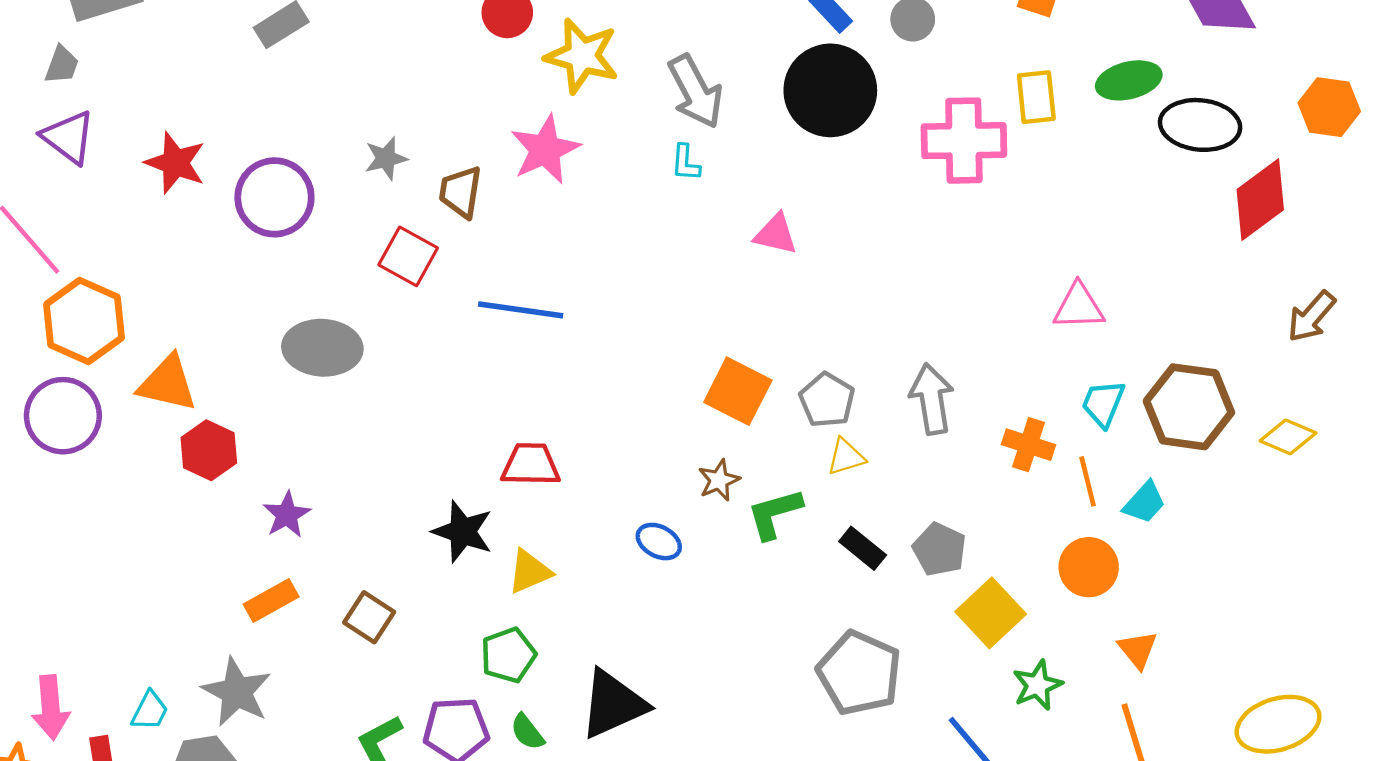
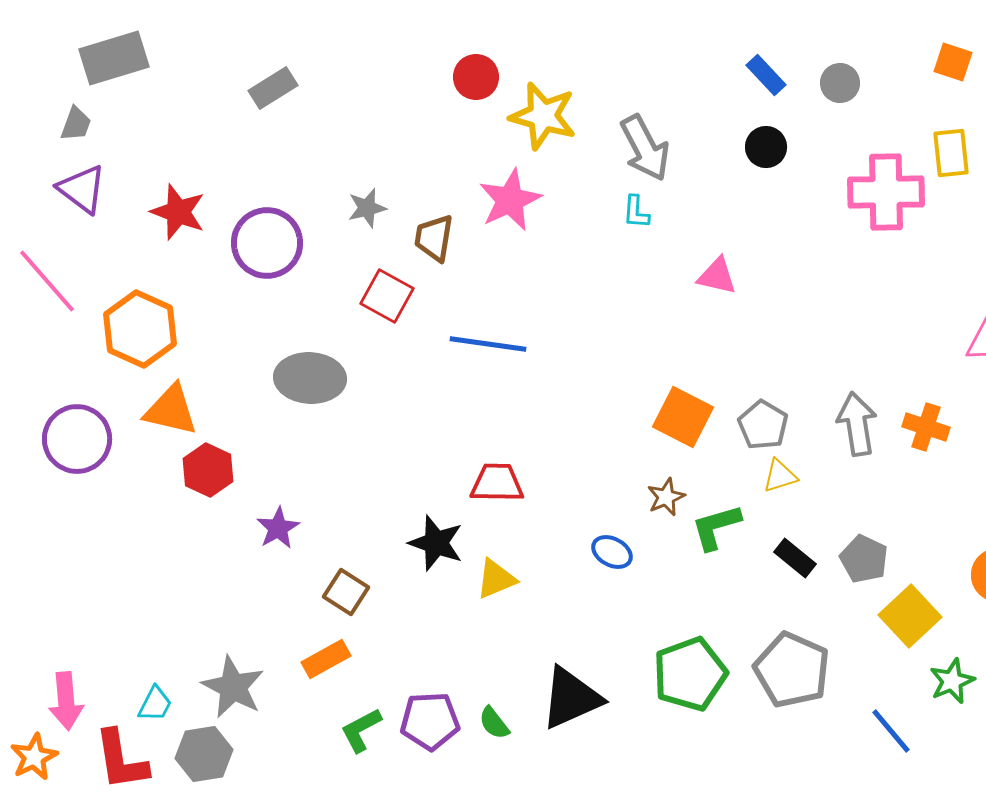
black circle: (830, 90) -> (766, 147), size x0.5
orange hexagon: (84, 321) -> (140, 329), moved
orange cross: (1029, 445) -> (926, 427), moved
orange rectangle: (271, 601) -> (326, 659), moved
brown square: (369, 617) -> (346, 592), moved
green pentagon: (508, 655) -> (690, 674), moved, size x1.5

